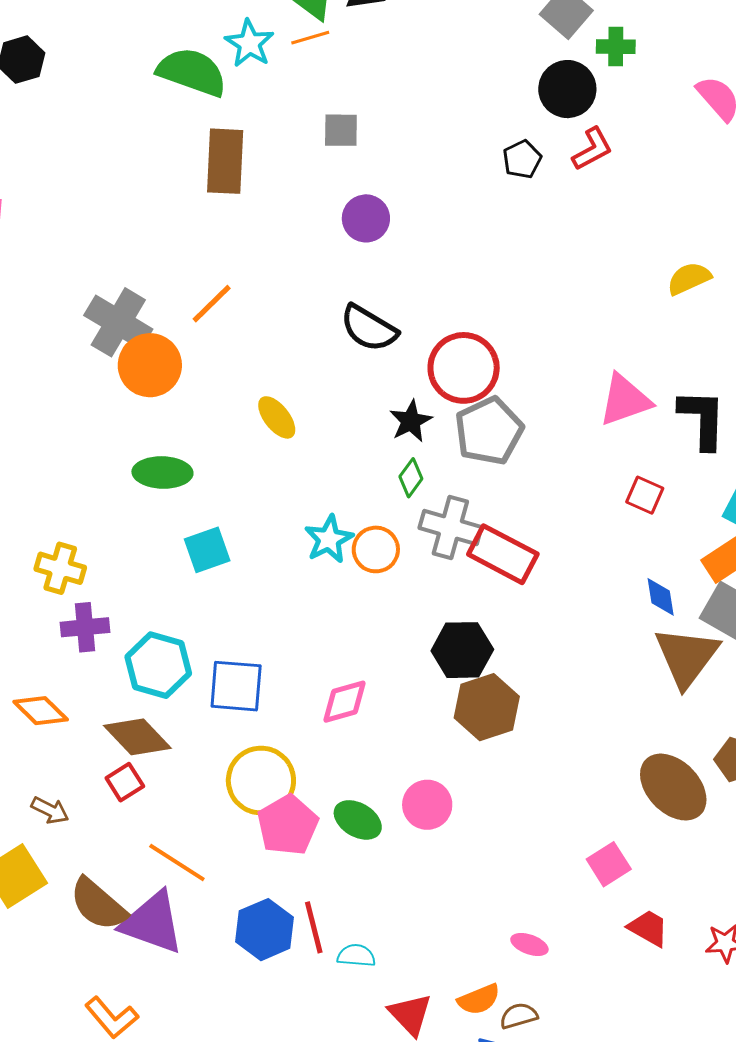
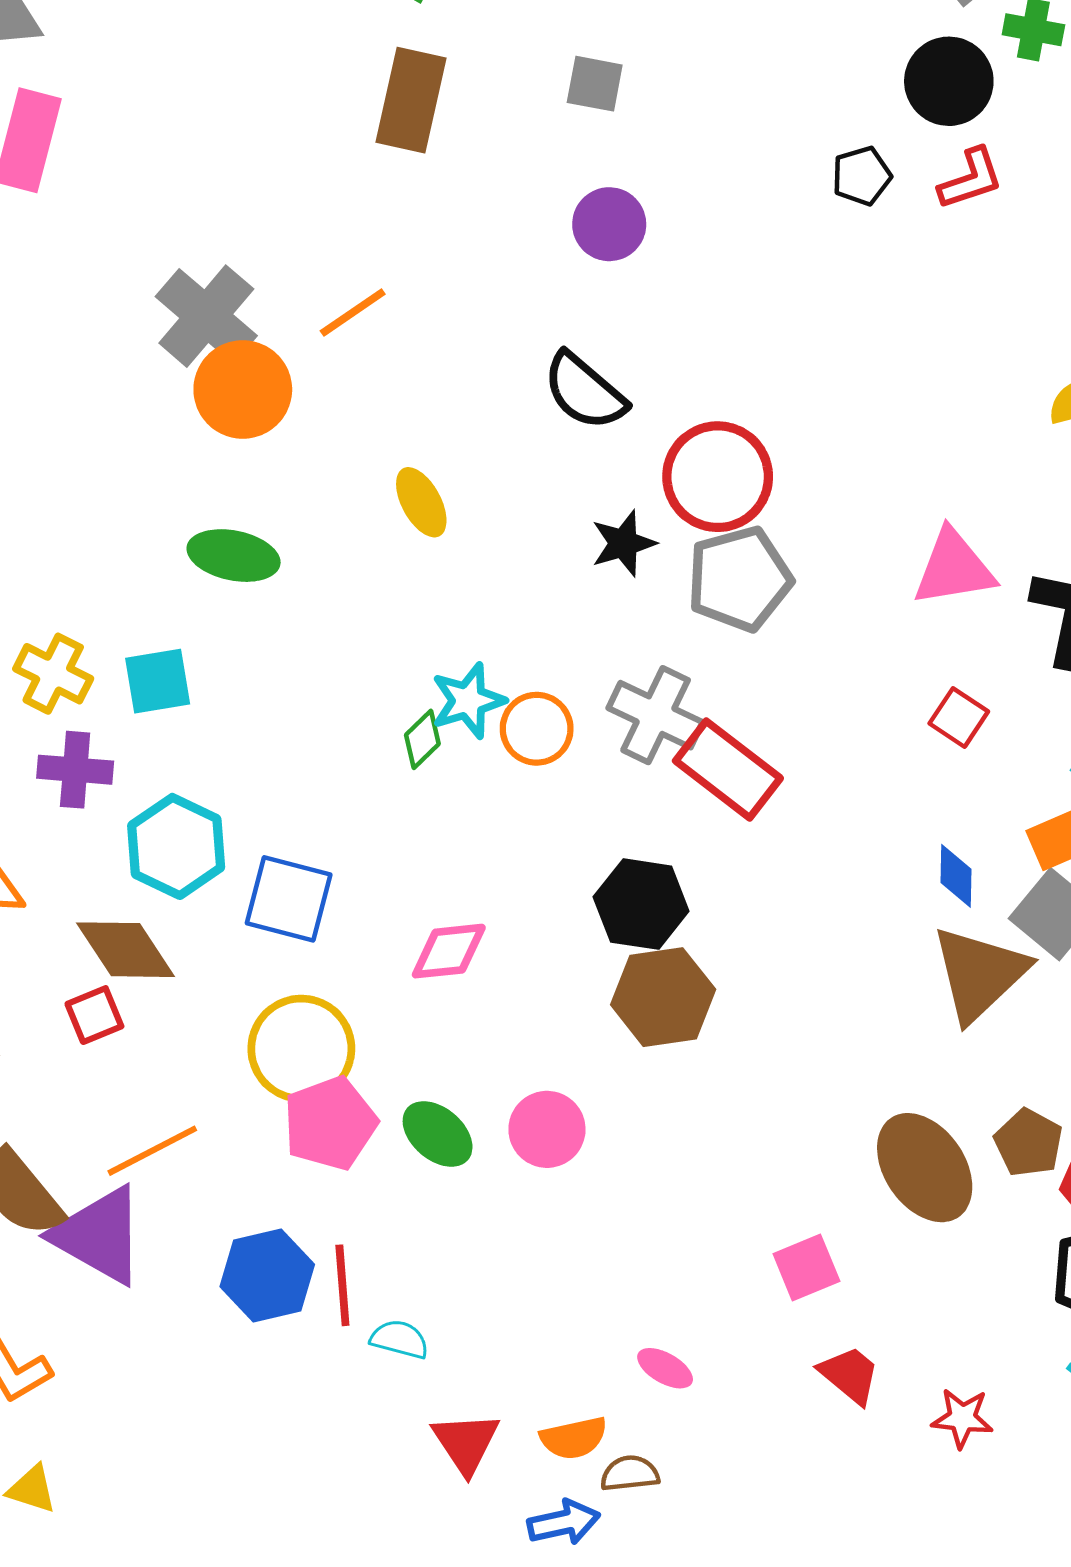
green diamond: (411, 478) -> (422, 739), moved
cyan square: (207, 550) -> (158, 681), moved
orange line: (177, 862) -> (152, 1151), turned -70

